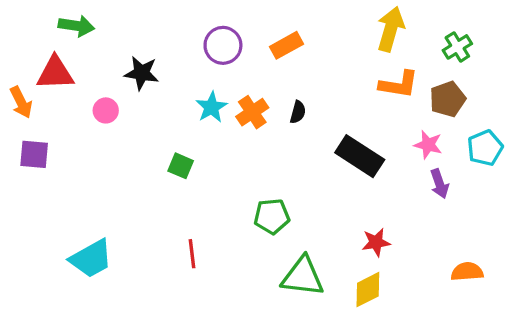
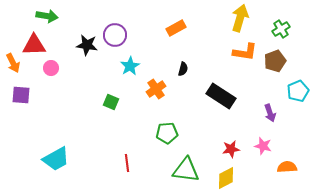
purple circle: (223, 45) -> (115, 35), moved
pink circle: (106, 110) -> (51, 68), moved
orange cross: (252, 112) -> (156, 89), moved
pink star: (428, 145) -> (263, 146), moved
red line: (192, 254) -> (127, 163), moved

